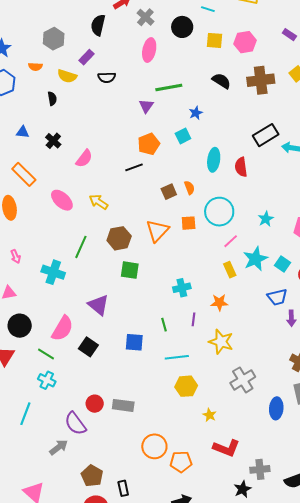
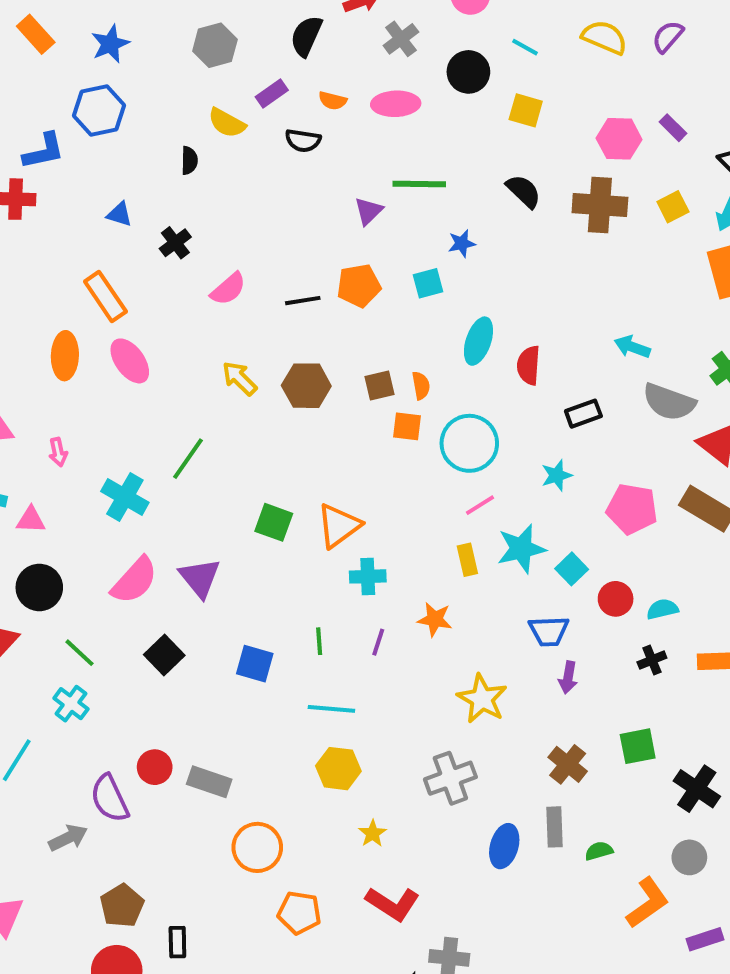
pink hexagon: (245, 42) -> (619, 139), moved
pink ellipse: (149, 50) -> (396, 104), turned 65
orange semicircle: (35, 67) -> (333, 101), moved
black rectangle: (266, 135) -> (583, 414), moved, size x0.7
black line: (134, 167) -> (303, 301), moved
pink ellipse: (62, 200) -> (130, 361), moved
orange square: (189, 223) -> (407, 426), moved
orange triangle: (157, 231) -> (339, 526), moved
brown hexagon: (119, 238) -> (306, 386), moved
pink semicircle: (62, 328) -> (134, 580), moved
yellow star: (221, 342) -> (482, 699), moved
orange circle: (154, 446) -> (257, 847), moved

